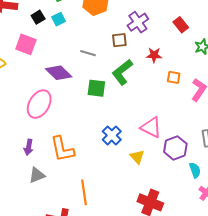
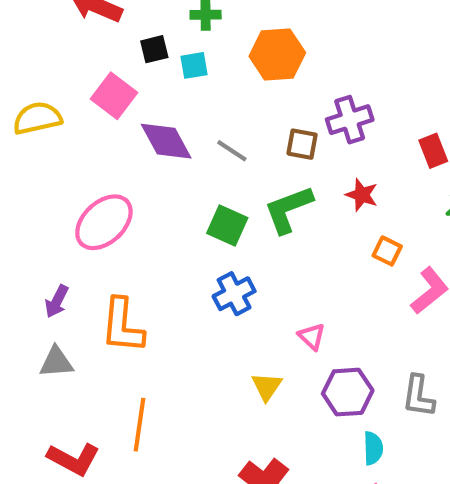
purple diamond: (59, 73) -> (166, 141), moved
pink triangle: (151, 127) -> (312, 336), size x0.6
blue cross: (112, 135) -> (234, 294), moved

